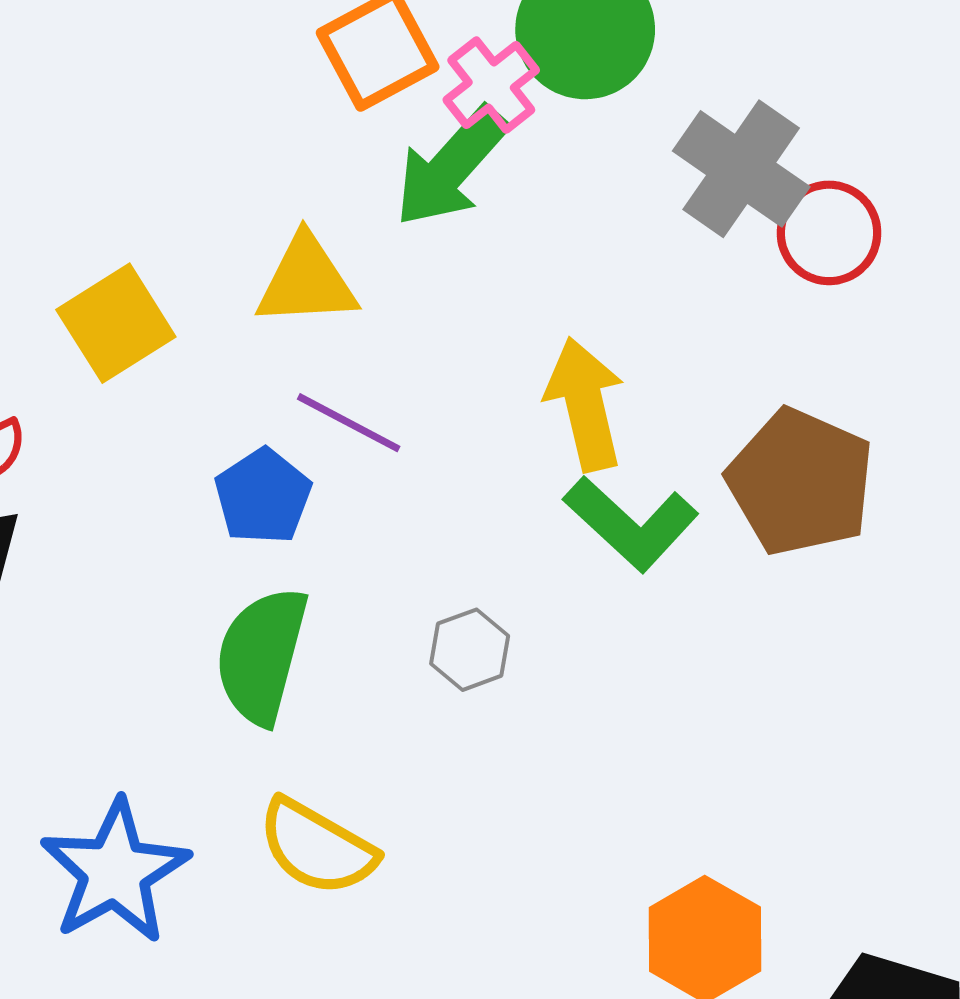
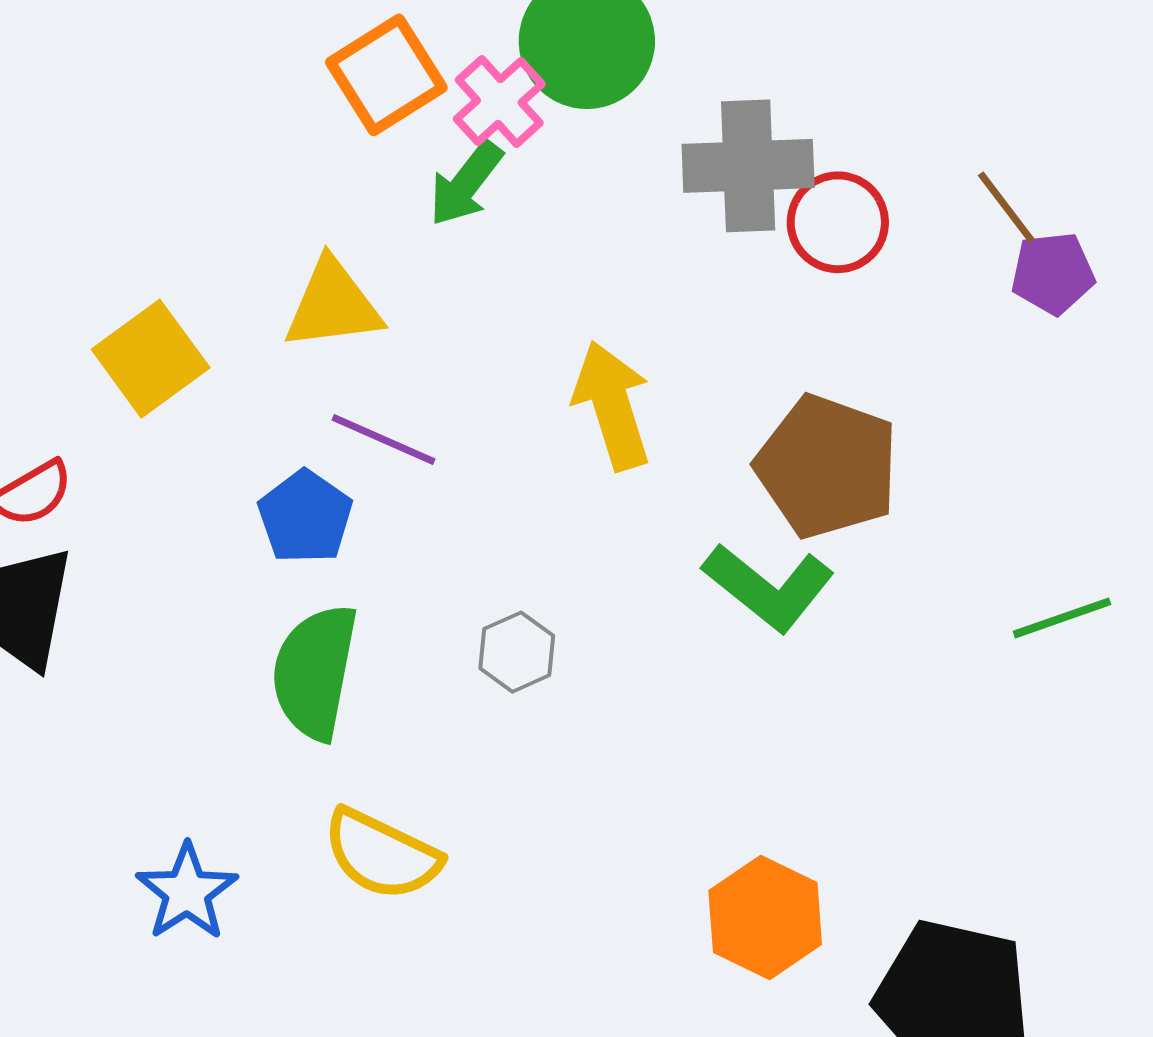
green arrow: (451, 167) -> (466, 184), size x0.7
gray cross: (741, 169) -> (748, 166), turned -33
green L-shape: (631, 524) -> (769, 587), moved
blue star: (115, 872) -> (187, 892), size x0.7

